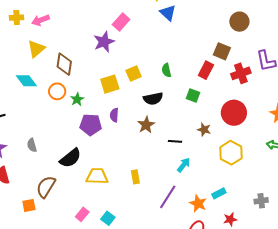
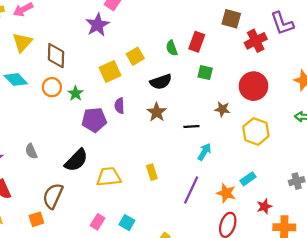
red rectangle: (206, 70) -> (197, 42), moved

